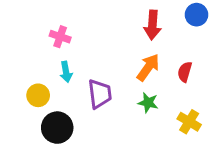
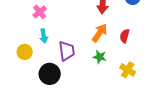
pink cross: (60, 37) -> (40, 12), turned 32
black circle: (57, 128) -> (50, 74), moved

